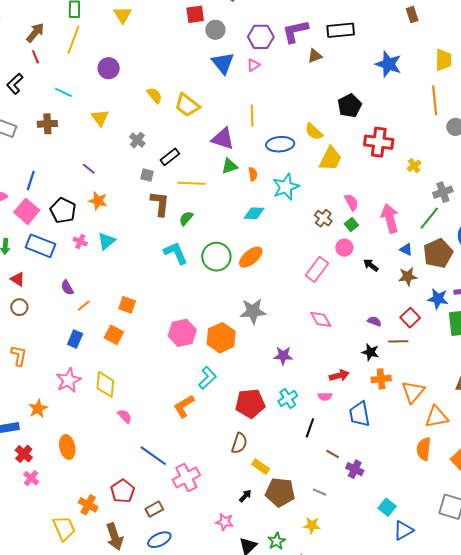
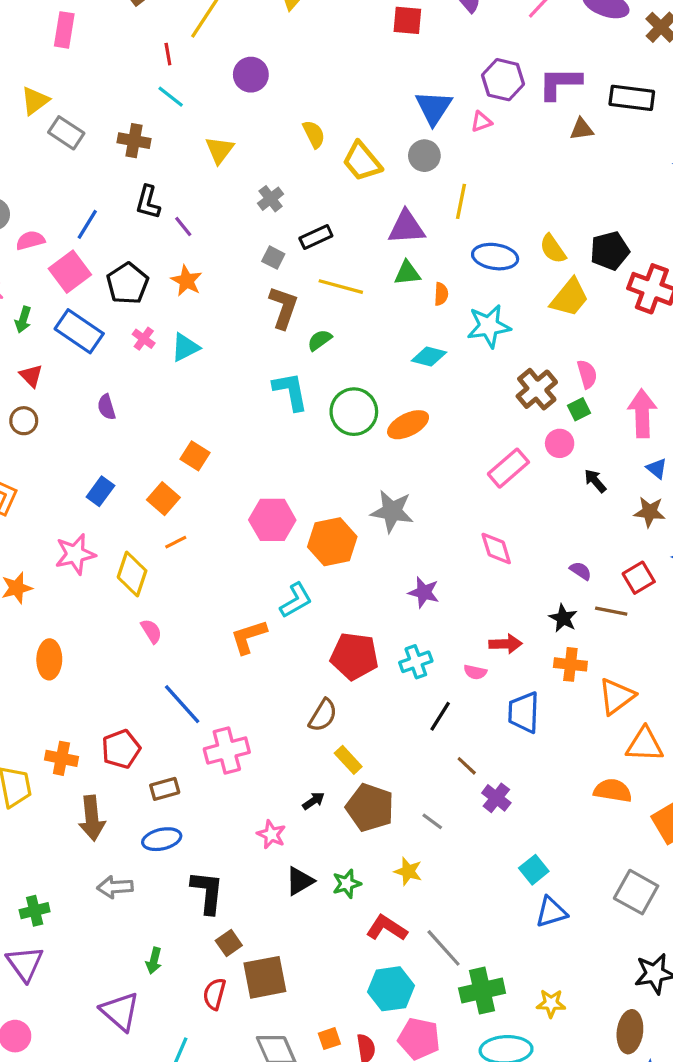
gray circle: (215, 30) -> (424, 156), moved
red line: (35, 57) -> (168, 54), moved
black L-shape: (15, 84) -> (148, 202), moved, turned -45
black pentagon: (350, 106) -> (610, 251), moved
purple triangle: (223, 139) -> (406, 227), turned -35
brown cross: (323, 218) -> (537, 389), size x1.4
orange line: (84, 306) -> (176, 542), moved
orange semicircle: (424, 449) -> (613, 791), turned 80
orange cross: (88, 505) -> (61, 758), turned -30

